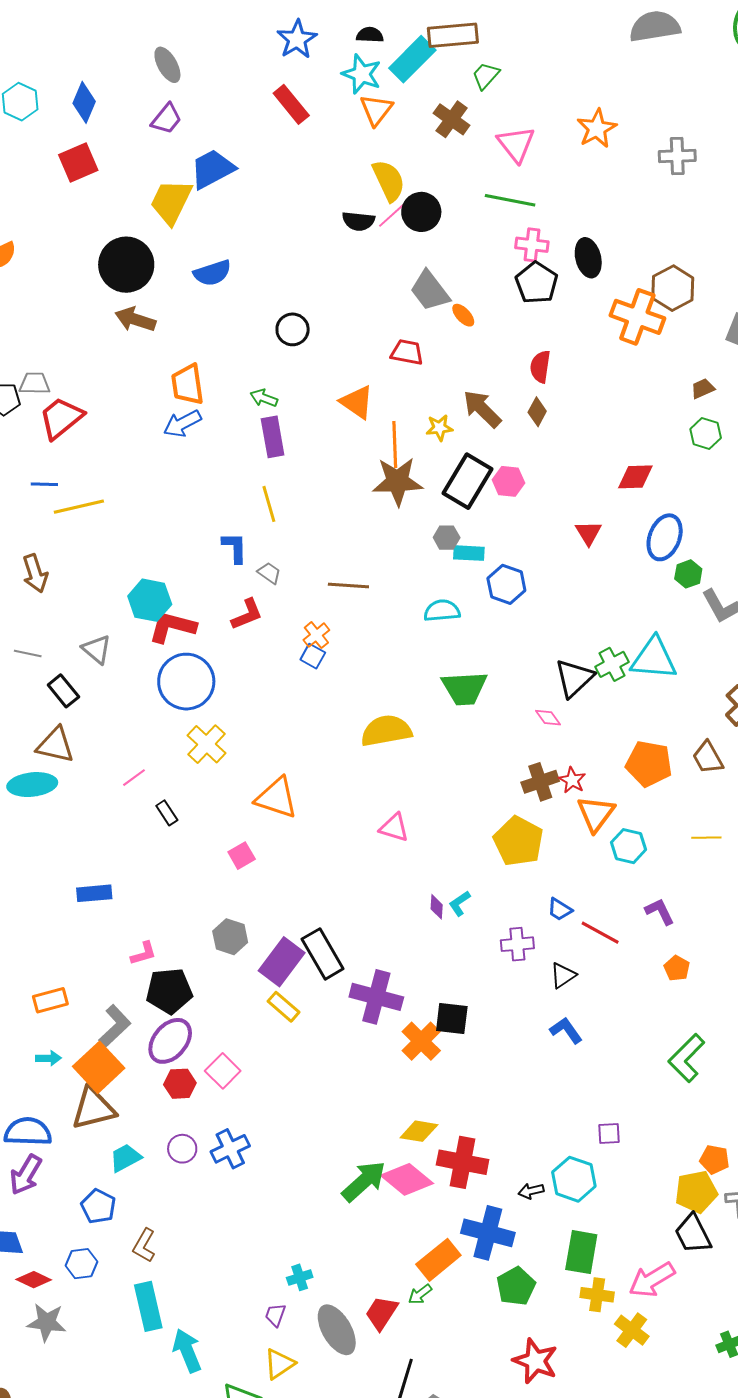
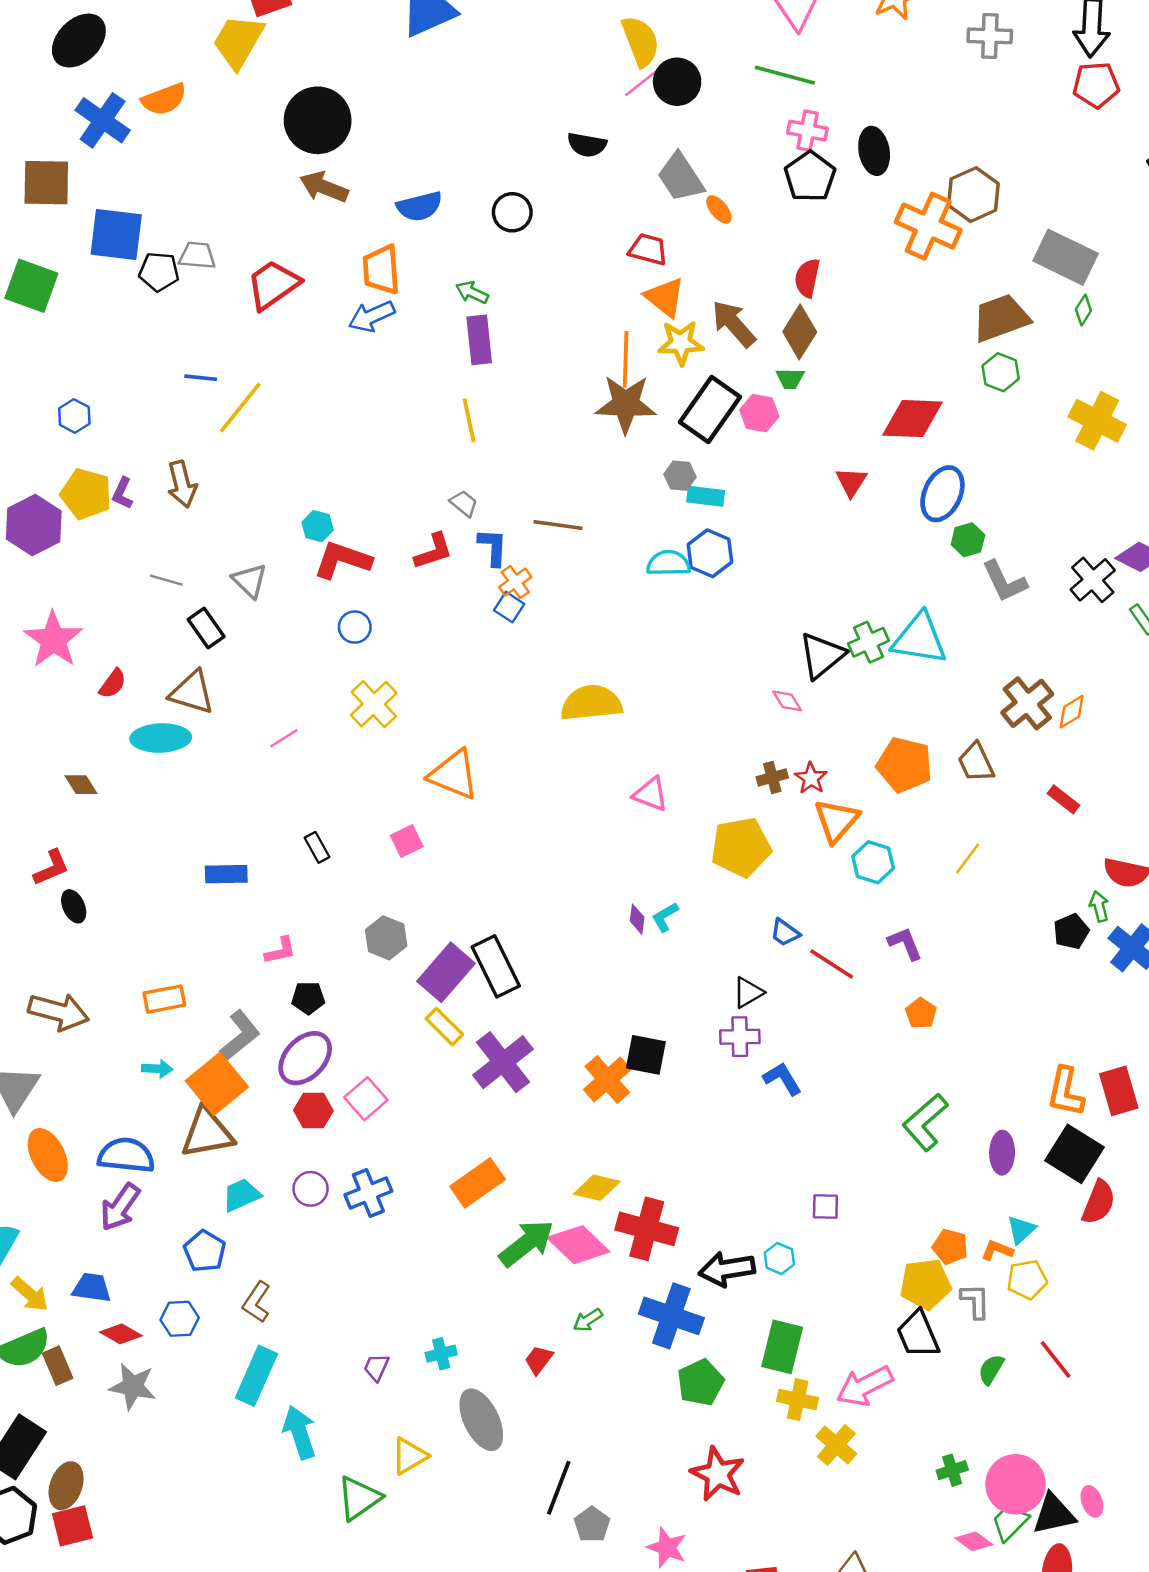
yellow trapezoid: (171, 202) -> (238, 41), moved
black semicircle: (358, 221) -> (587, 145), moved
blue semicircle: (212, 273) -> (420, 206), moved
brown trapezoid: (703, 389) -> (1001, 318), size x2.0
orange triangle: (357, 402) -> (665, 297), moved
brown diamond: (537, 412) -> (800, 332), size x1.5
red trapezoid: (61, 418) -> (273, 285), moved
yellow star: (439, 428) -> (681, 343), size x1.4
red diamond: (635, 477) -> (912, 419), size x1.4
yellow line: (79, 507) -> (240, 407), turned -42
blue L-shape: (235, 548) -> (493, 547), moved
blue hexagon: (506, 584) -> (710, 553), moved
cyan hexagon: (150, 600) -> (318, 526), size x0.6
blue circle: (186, 682) -> (355, 627), size x0.5
green trapezoid: (464, 688) -> (790, 379), moved, size x0.5
brown cross: (540, 782) -> (772, 777), size x0.7
black rectangle: (167, 813) -> (317, 847), moved
pink triangle: (394, 828) -> (651, 794), moved
yellow line: (706, 838) -> (967, 859), turned -56
yellow pentagon: (518, 841) -> (741, 847), turned 30
purple cross: (517, 944) -> (740, 1037), moved
black triangle: (563, 975) -> (748, 992), moved
black pentagon: (169, 991) -> (308, 998), size x0.6
purple cross: (376, 997) -> (503, 1062), moved, turned 33
cyan hexagon: (574, 1179) -> (779, 1259), size x0.6
black arrow: (531, 1191) -> (727, 1269), size x1.8
orange rectangle: (438, 1260) -> (478, 1183), moved
green arrow: (420, 1294) -> (588, 1320), moved
cyan rectangle: (148, 1306) -> (256, 1376), turned 33
red trapezoid: (381, 1313) -> (539, 1360), moved, size x0.7
purple trapezoid: (275, 1315) -> (376, 1367), moved

